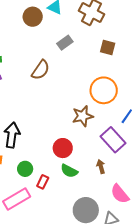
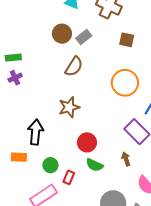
brown circle: (33, 17) -> (62, 34), moved
brown semicircle: (41, 70) -> (74, 66), moved
brown star: (83, 116) -> (69, 107), moved

